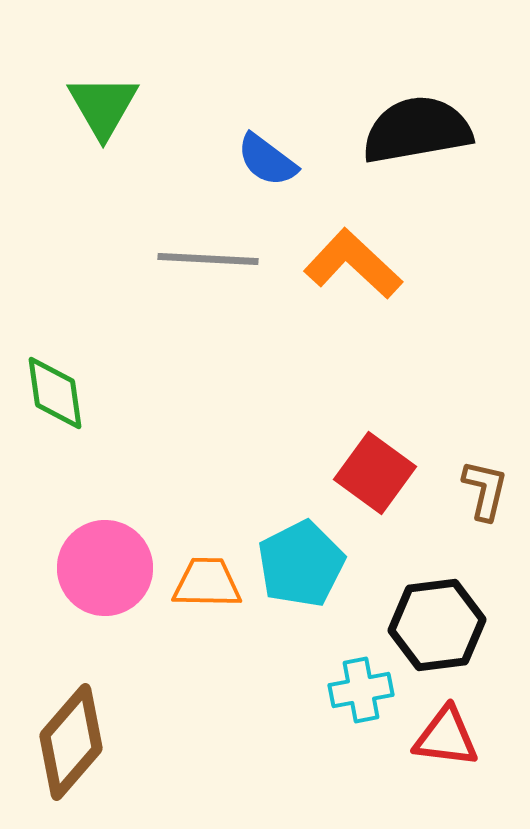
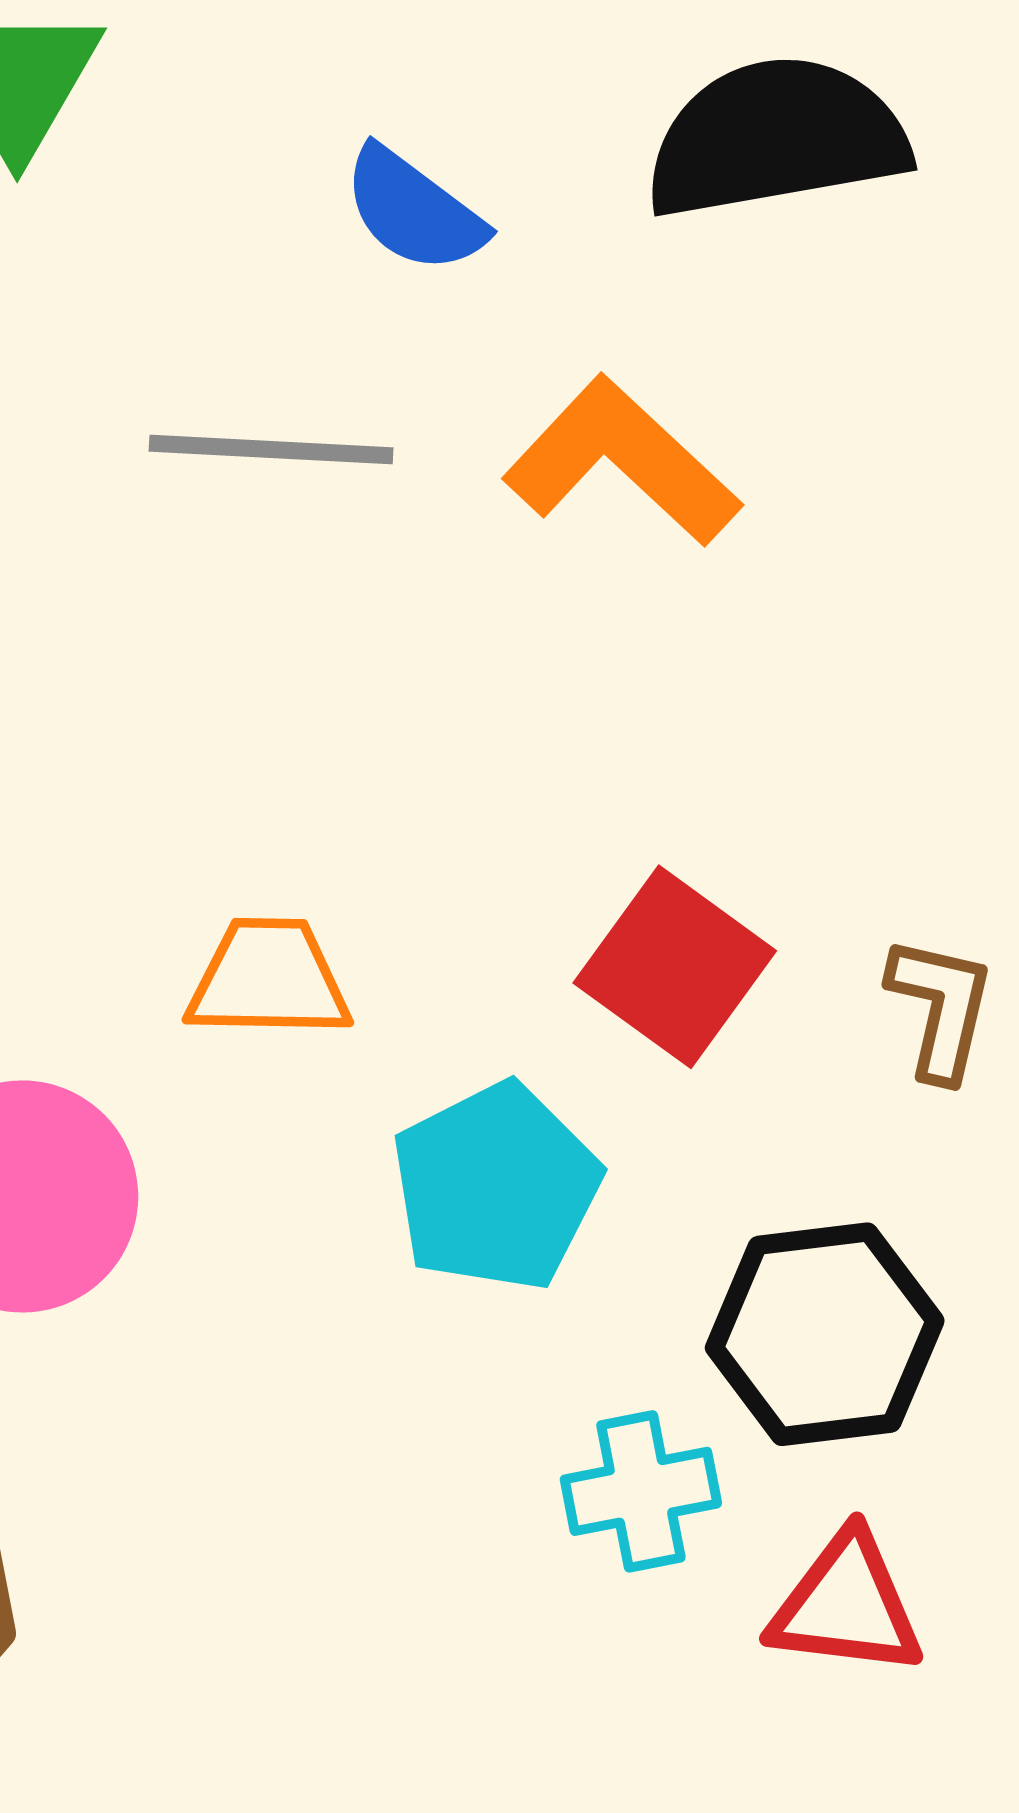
orange trapezoid: (207, 583) -> (269, 979), moved

